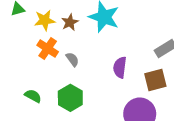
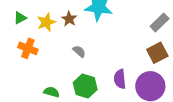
orange cross: (48, 48) -> (28, 48), moved
purple semicircle: (120, 67) -> (120, 79), moved

